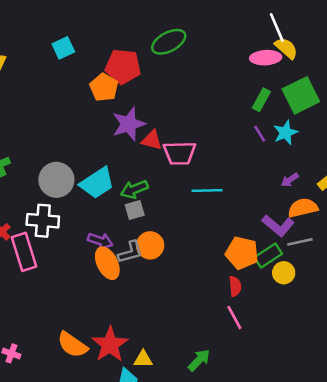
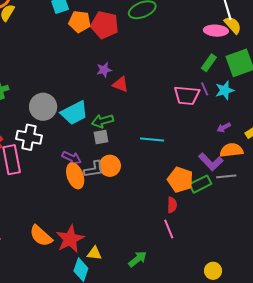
orange pentagon: (104, 87) -> (80, 22), moved, turned -30
purple star: (129, 124) -> (104, 70), size x0.6
pink trapezoid: (180, 153) -> (187, 95), moved
cyan line: (207, 191) -> (152, 140), moved
yellow circle: (284, 273) -> (213, 271), moved

